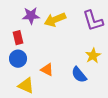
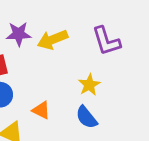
yellow star: (93, 56) -> (89, 85), moved

